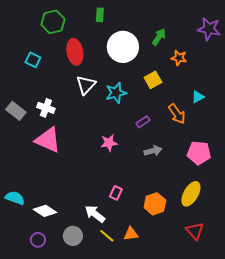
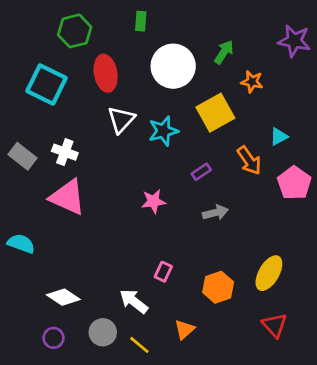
cyan square: (33, 60) -> (46, 84), size x1.8
yellow square: (153, 80) -> (215, 113), size x1.5
pink pentagon: (199, 153) -> (294, 183), moved, turned 30
cyan semicircle: (15, 198) -> (21, 244), moved
orange triangle: (131, 234) -> (184, 329), turned -35
yellow line: (107, 236) -> (139, 345), moved

